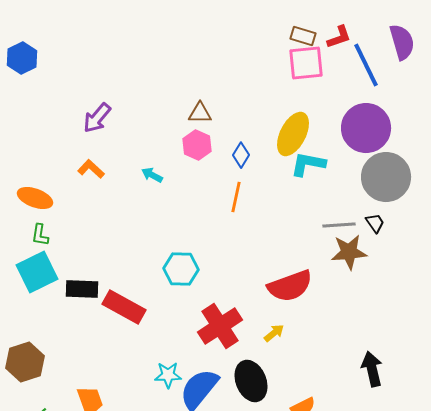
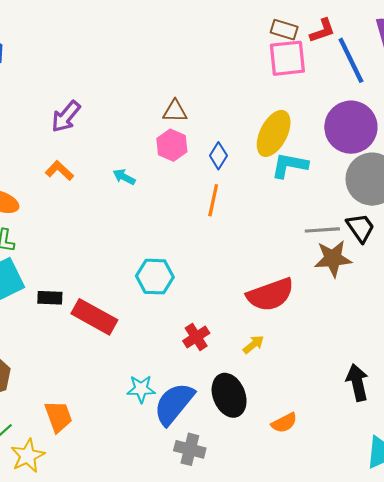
black trapezoid: (375, 223) -> (360, 228), size x1.4
black rectangle: (82, 289) -> (50, 298), size x0.7
red cross: (220, 326) -> (196, 337), size x0.6

